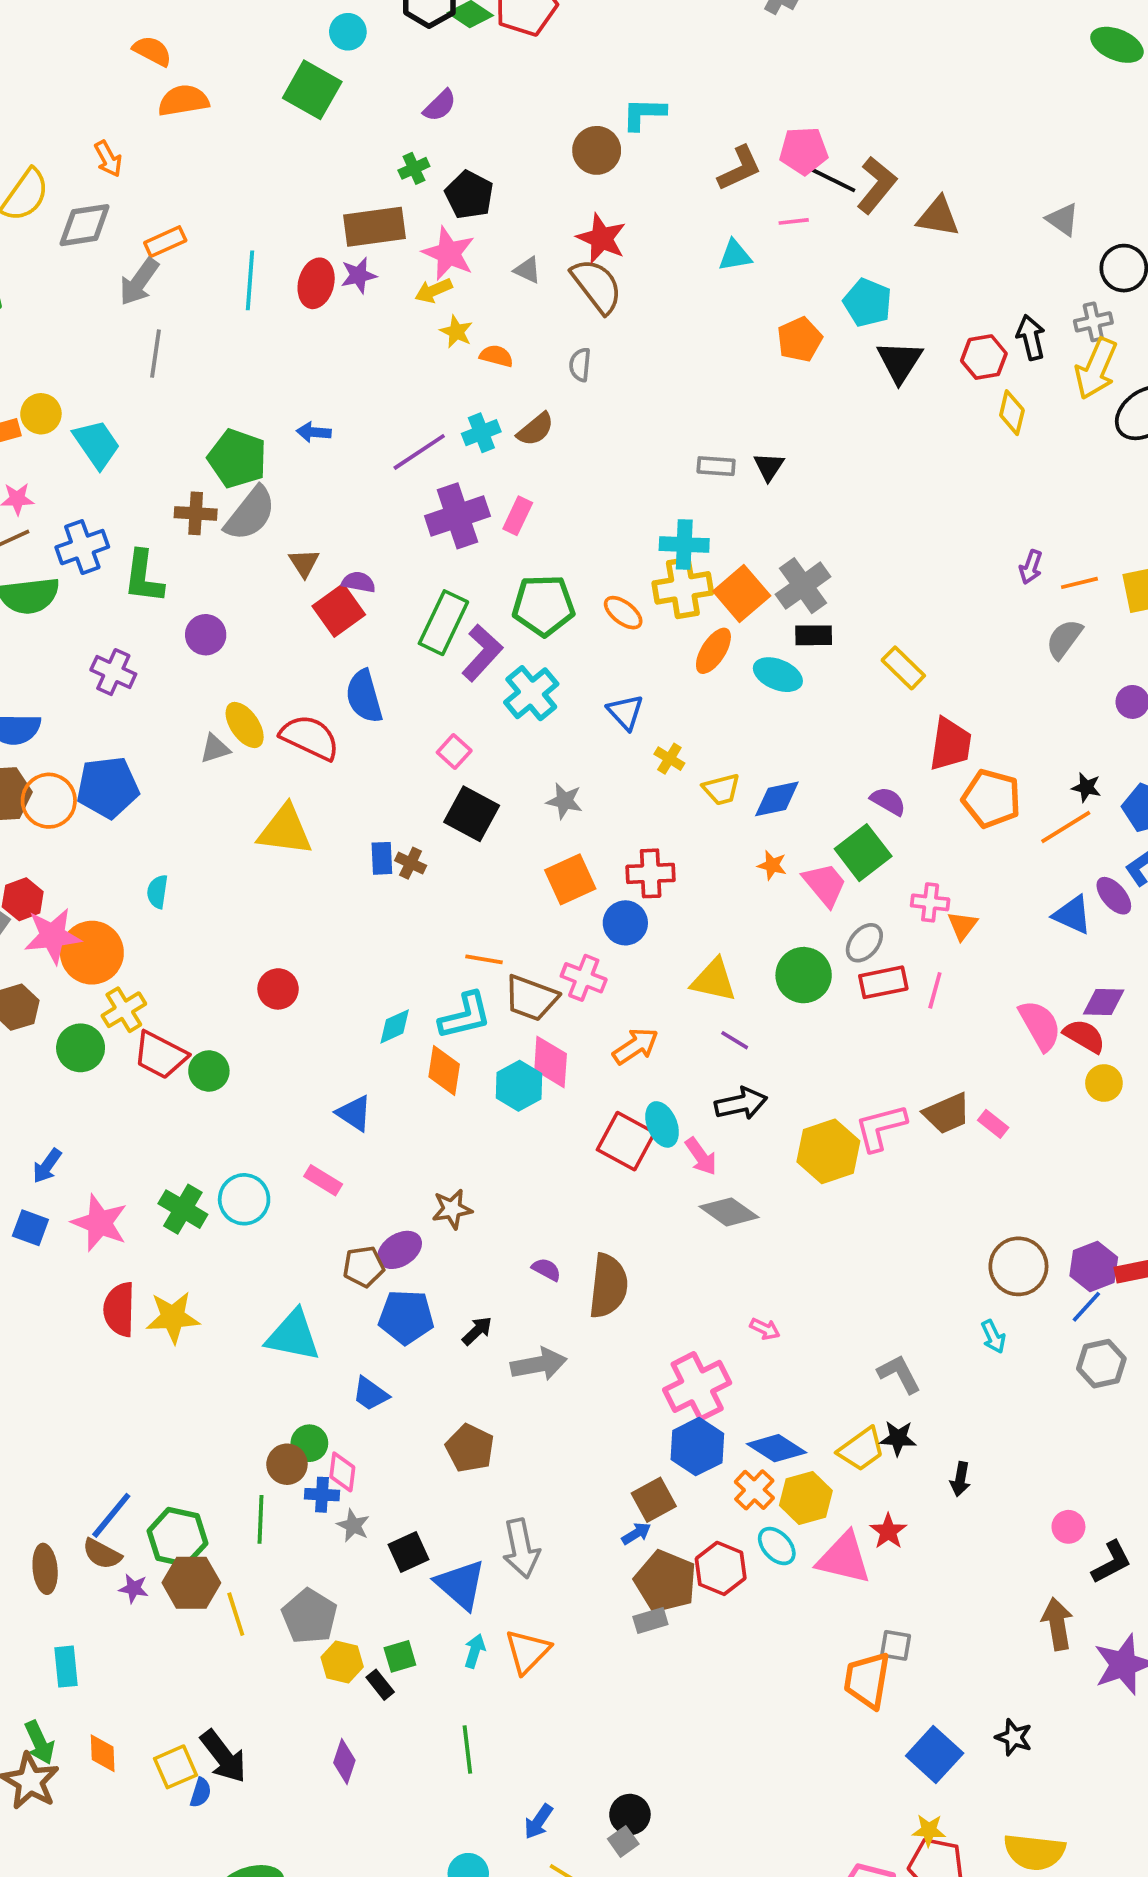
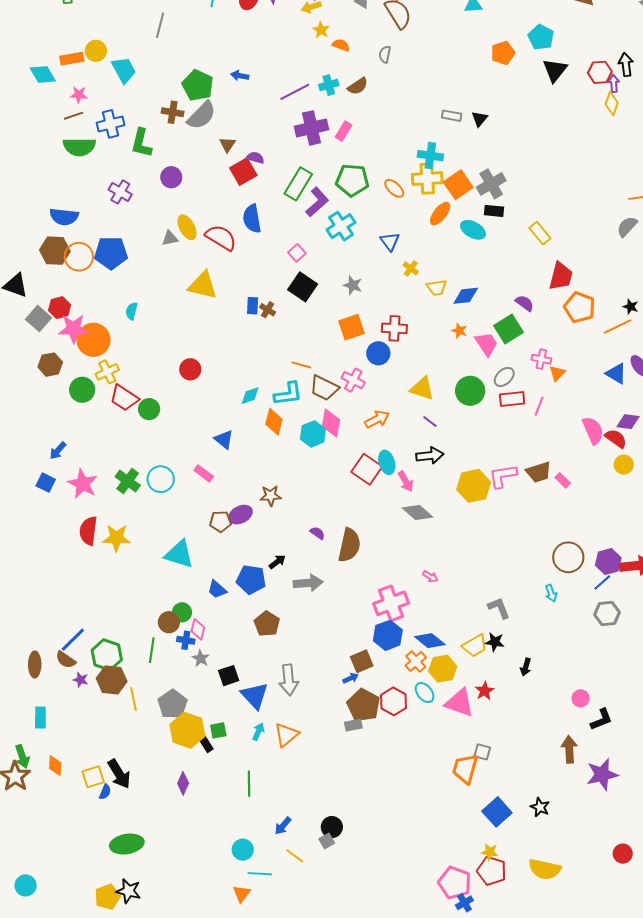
purple arrow: (1031, 567) -> (614, 84), moved, turned 150
blue pentagon: (406, 1317) -> (251, 580), moved
yellow hexagon: (342, 1662) -> (187, 730), size x1.6

